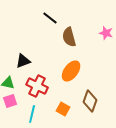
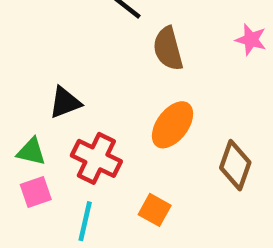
brown diamond: (90, 101) -> (235, 165), moved

